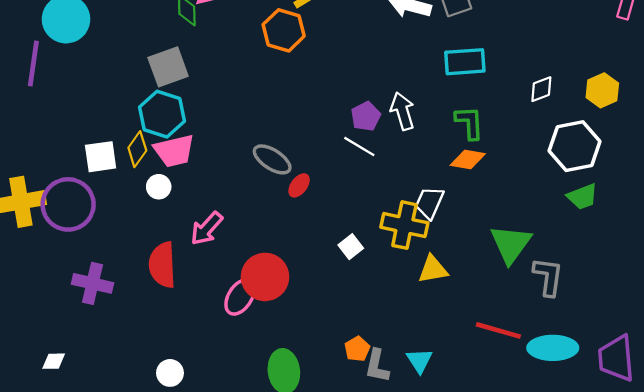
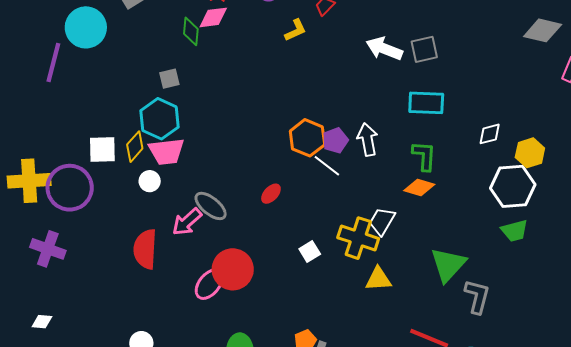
orange hexagon: (284, 30) -> (307, 138), moved
gray square: (168, 67) -> (169, 79), size x0.6
yellow hexagon: (602, 90) -> (530, 153), moved
gray ellipse: (272, 159) -> (211, 206), moved
purple cross: (92, 283) -> (48, 249), moved

